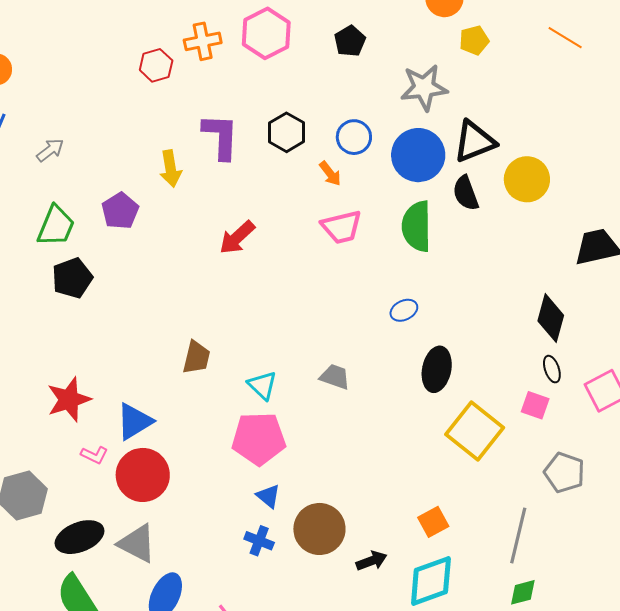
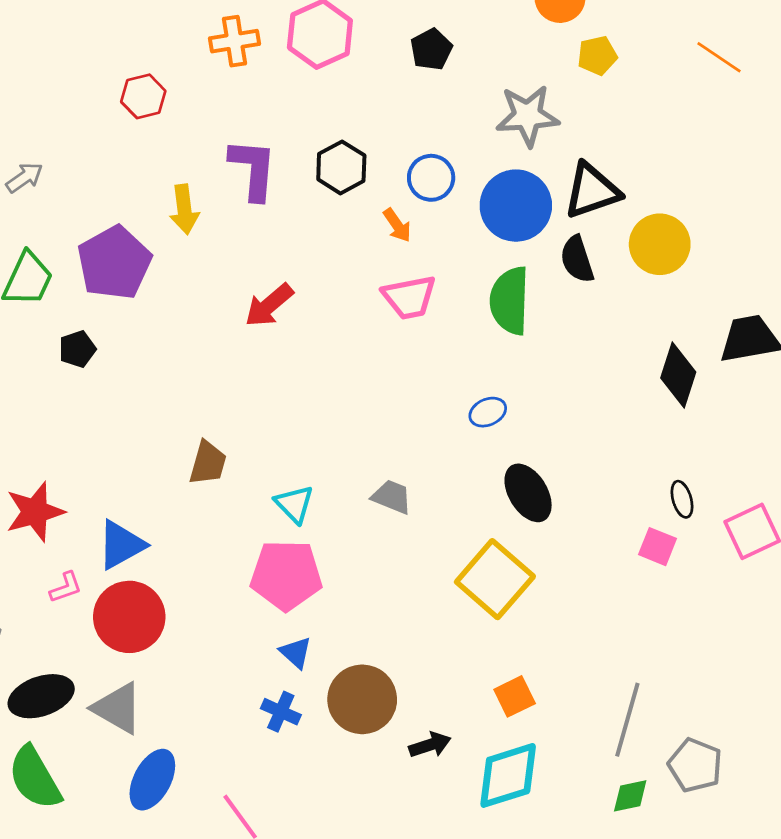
red hexagon: (156, 65) -> (143, 96), moved
purple pentagon: (120, 211) -> (114, 263), size x1.5
black pentagon: (72, 278) -> (77, 349), moved, size x0.7
black diamond: (551, 318) -> (678, 375), moved
black ellipse: (437, 369) -> (528, 493), turned -45
yellow square: (475, 431) -> (495, 579), moved
pink L-shape: (94, 455) -> (66, 587), turned -48
gray pentagon: (564, 472) -> (695, 765), moved

